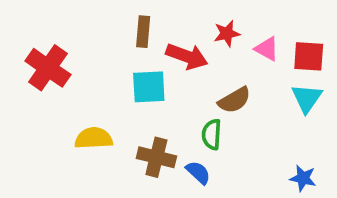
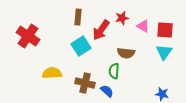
red arrow: (187, 56) -> (101, 30), turned 105
cyan square: (149, 87) -> (81, 46), turned -30
brown semicircle: (234, 100) -> (126, 53), turned 36

